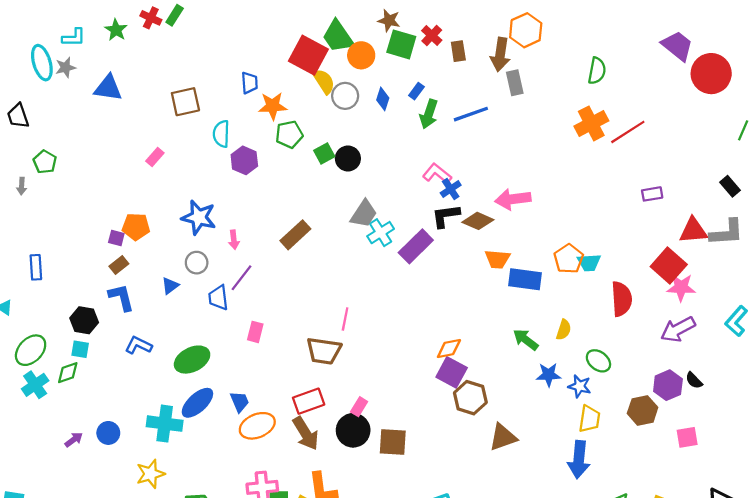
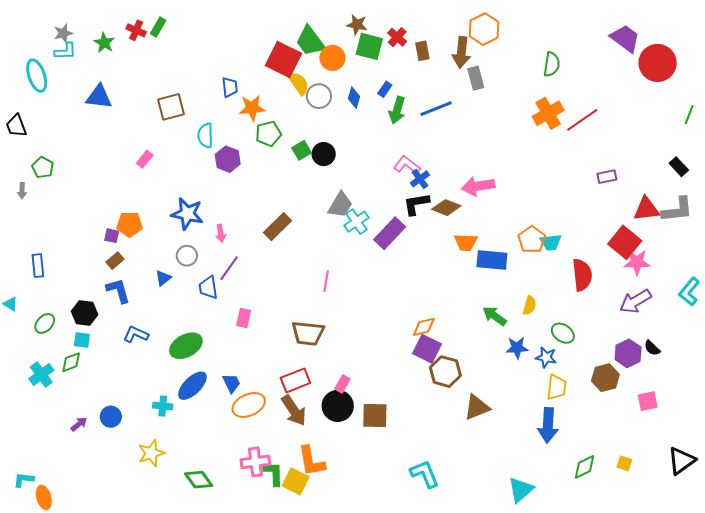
gray star: (65, 67) -> (63, 33), moved
pink line: (345, 319) -> (326, 281), moved
green ellipse: (31, 350) -> (45, 323), moved, size x0.7
cyan cross: (165, 424) -> (163, 406), size x0.6

